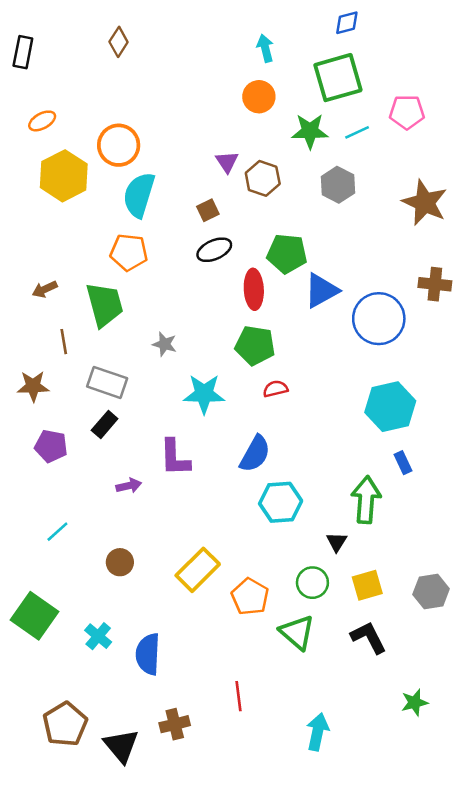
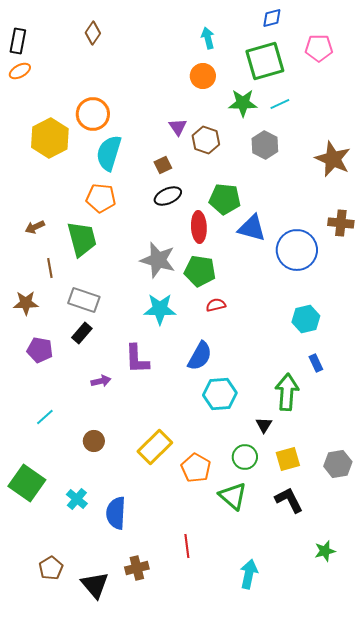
pink pentagon: (407, 112) -> (319, 48), moved
orange ellipse: (42, 121) -> (20, 71), moved
blue triangle: (321, 291) -> (252, 228), turned 44
gray star: (165, 344) -> (158, 260), moved, size x1.8
cyan hexagon: (390, 407) -> (306, 319), size x0.7
brown pentagon: (65, 724) -> (51, 568), size x0.7

